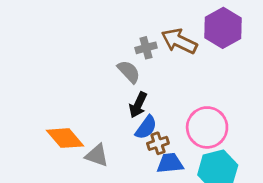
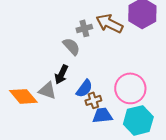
black arrow: (138, 105) -> (61, 74), moved
gray triangle: (97, 155) -> (47, 90), moved

